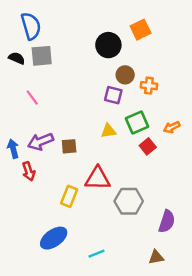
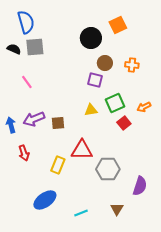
orange cross: (149, 86) -> (132, 65), moved
red arrow: (29, 171) -> (24, 153), moved
brown triangle: (156, 257) -> (117, 209), moved, turned -48

